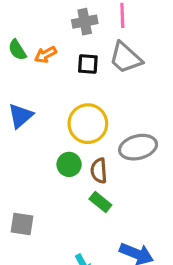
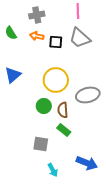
gray cross: (85, 22) -> (37, 15), moved
orange arrow: (45, 55) -> (37, 36), moved, turned 40
gray square: (22, 224) -> (41, 144), moved

